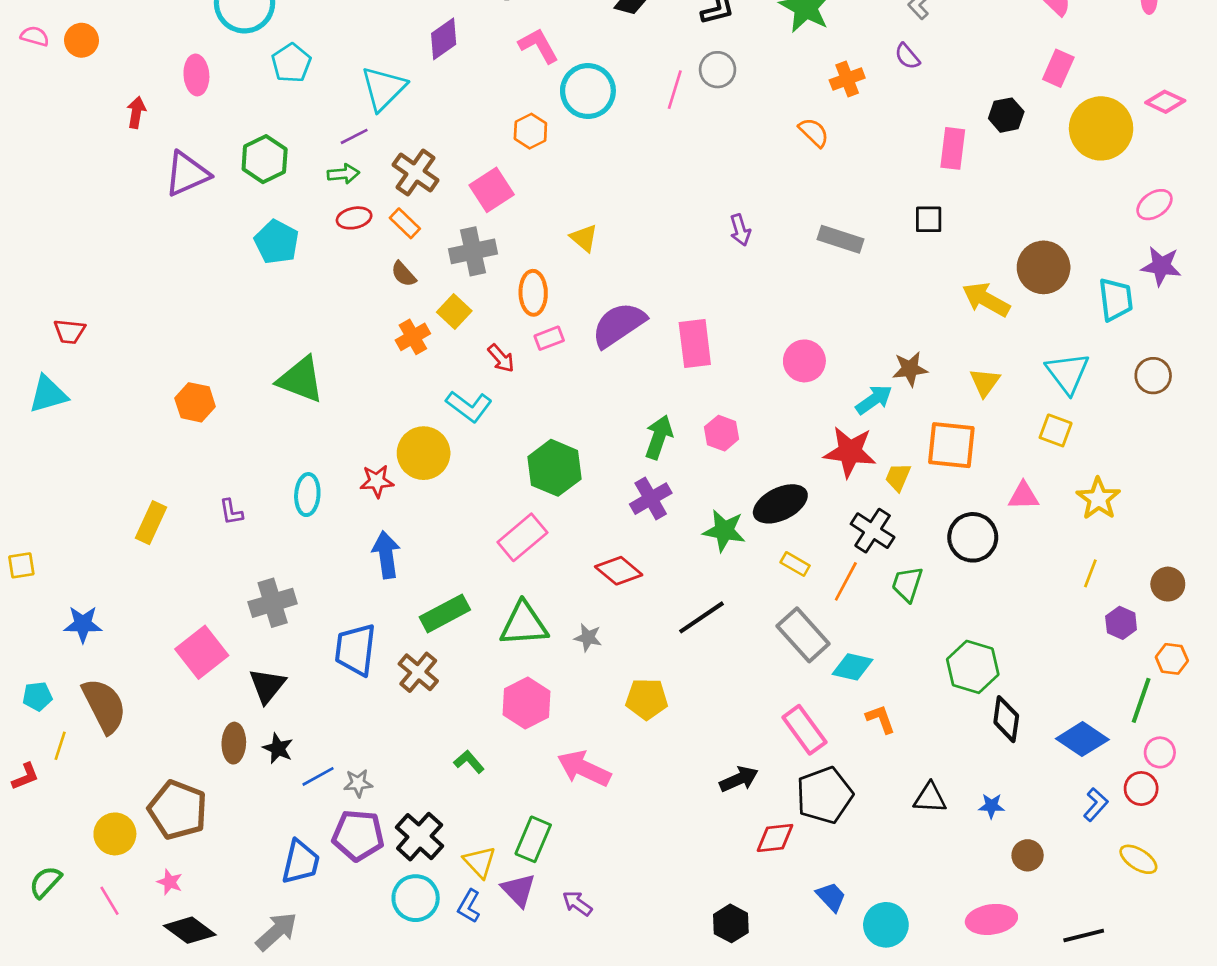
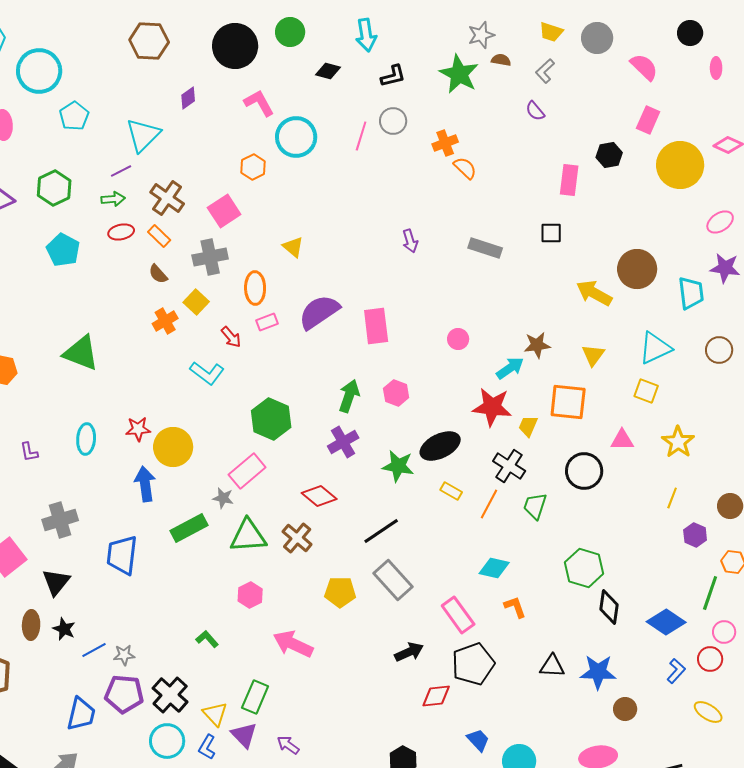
purple diamond: (444, 39) -> (188, 98), size x0.7
orange cross: (847, 79) -> (445, 143), moved
pink circle: (804, 361) -> (458, 339), size x0.7
cyan triangle: (1068, 373) -> (655, 348), turned 42
yellow circle: (424, 453) -> (173, 447), moved
gray rectangle: (803, 635) -> (393, 580), moved
gray star: (588, 638) -> (223, 498), moved
brown cross: (418, 672) -> (297, 538), moved
pink hexagon: (526, 703) -> (250, 595), size x0.7
blue star: (991, 806) -> (598, 672), size x1.8

